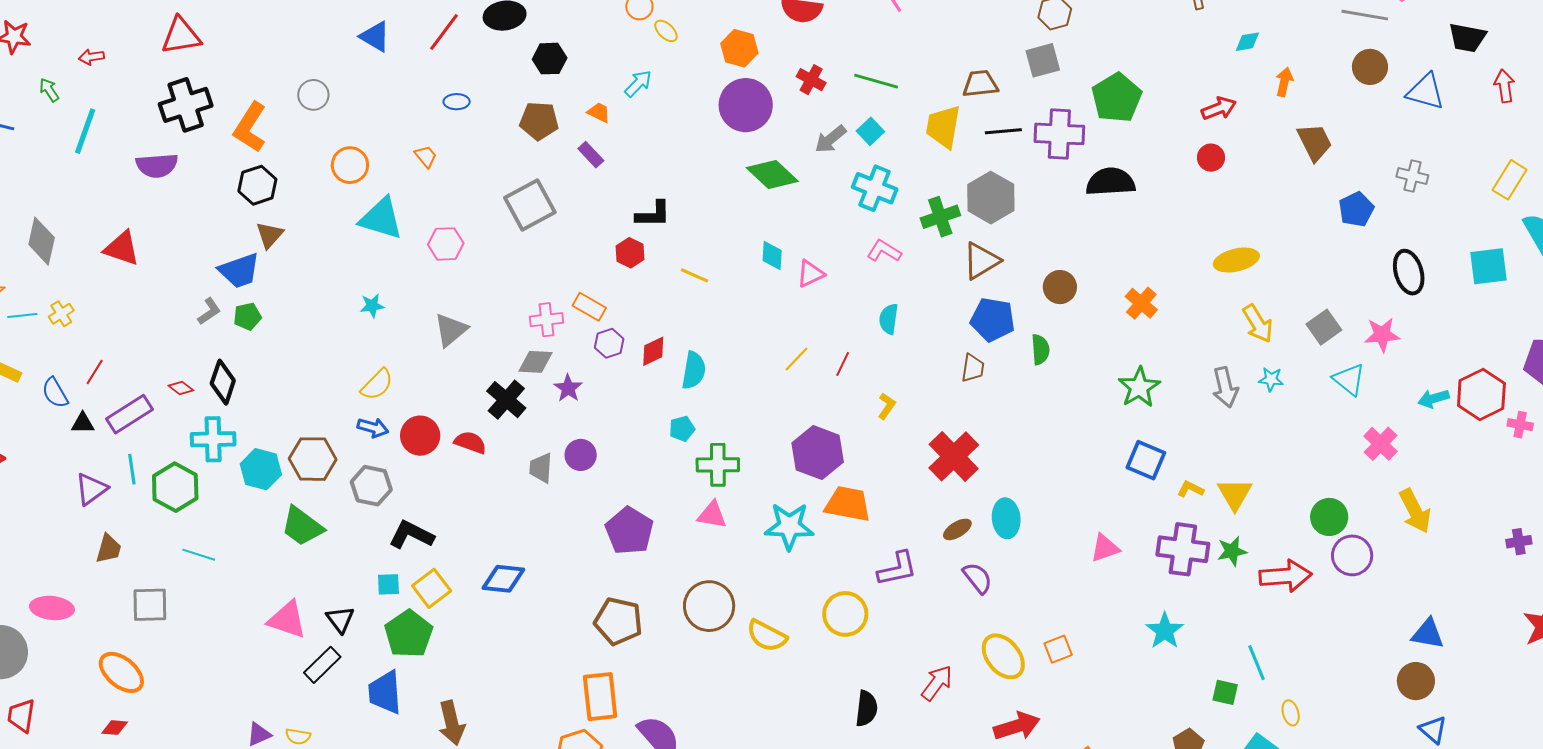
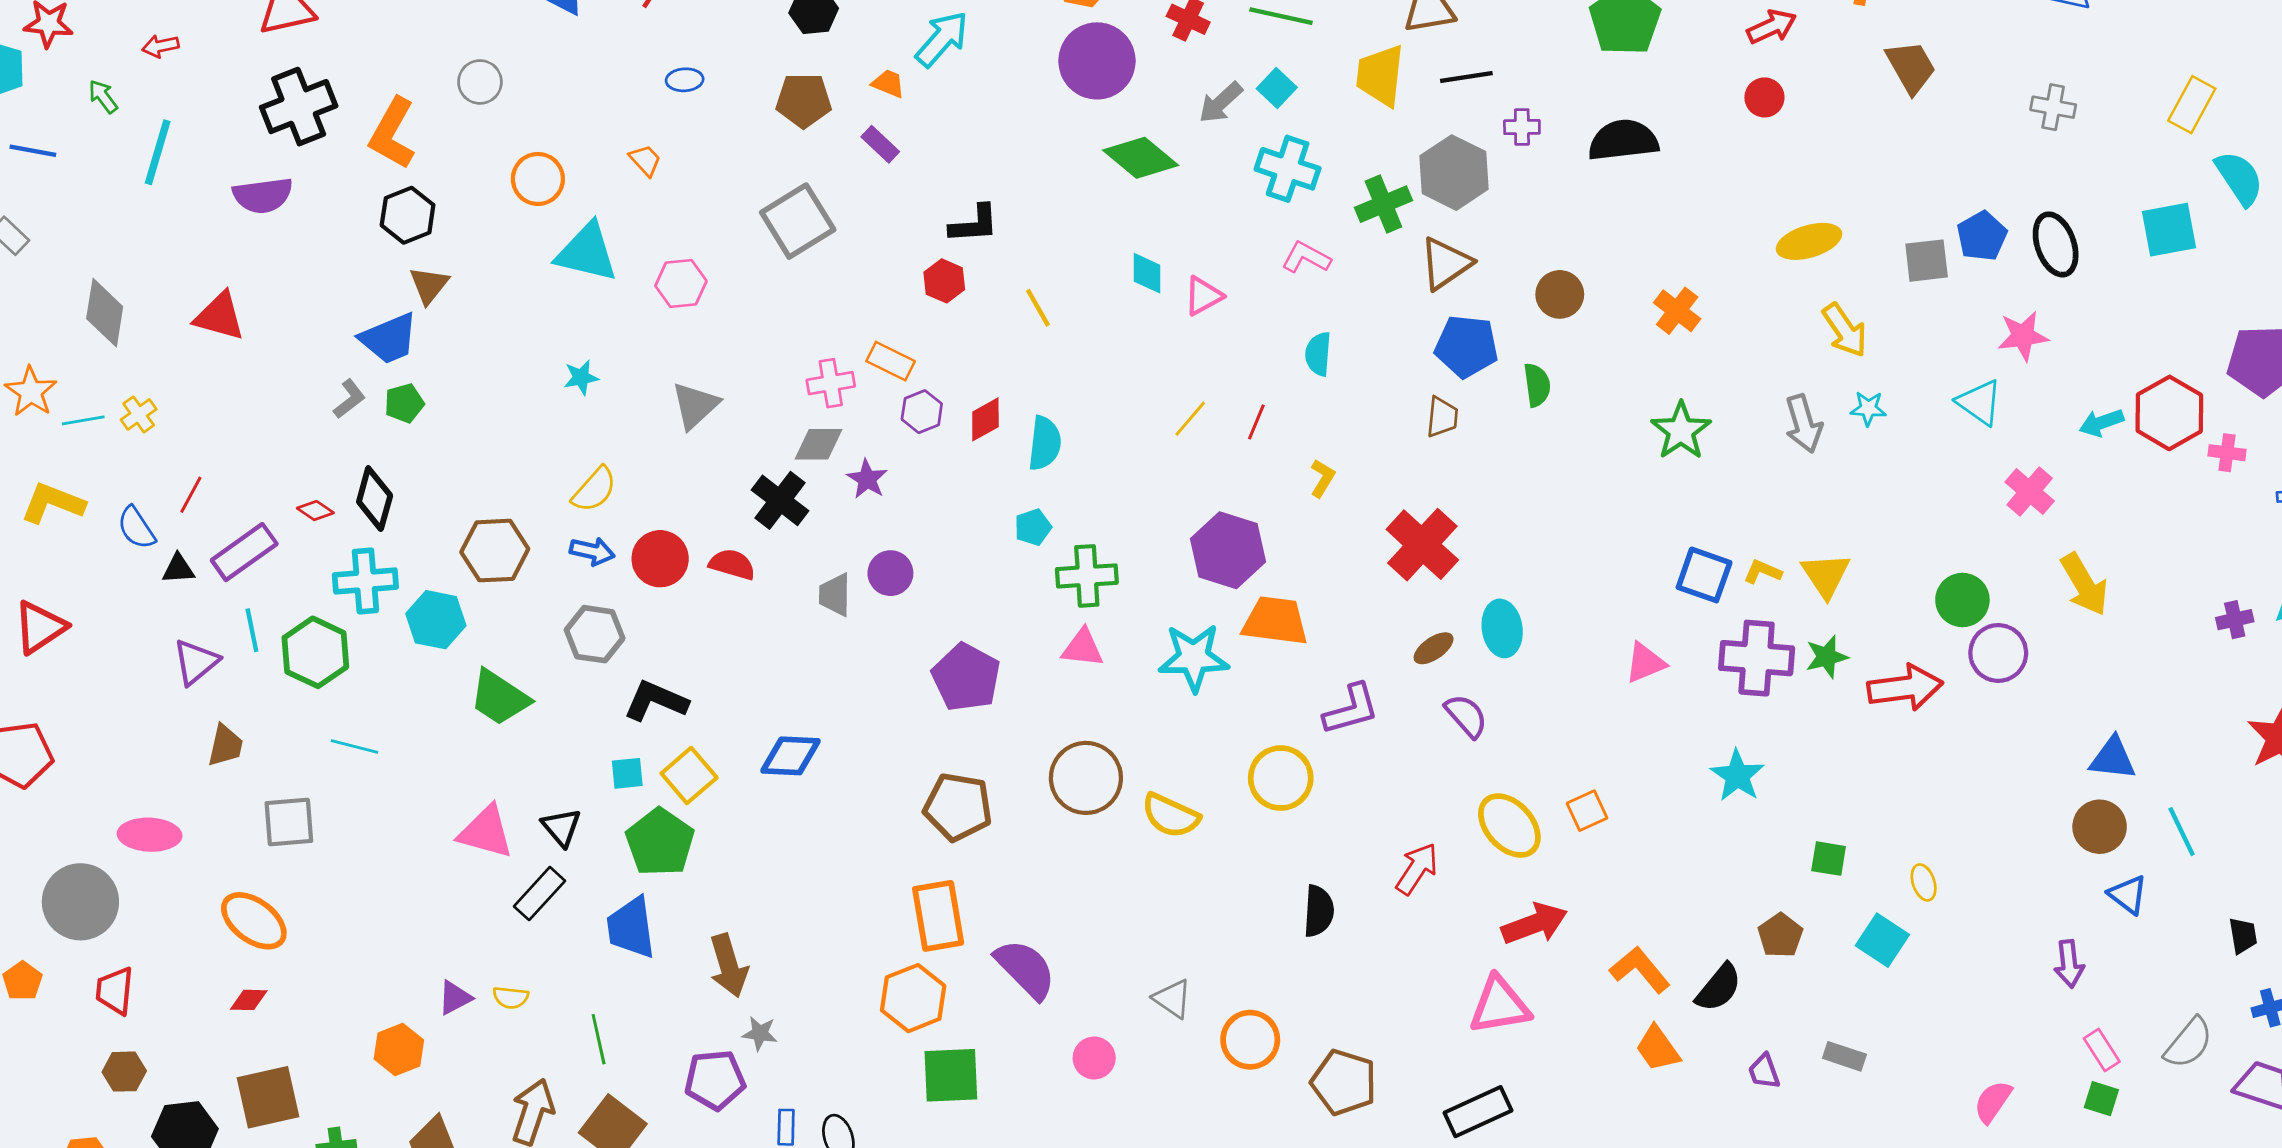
cyan arrow: (638, 84) -> (942, 39), size x1.4
purple cross: (1059, 134) -> (1522, 127), moved, size x0.5
blue pentagon: (1356, 209) -> (1982, 236), moved
yellow line: (695, 275) -> (1038, 308), turned 40
gray square: (1324, 327) -> (1927, 261), moved, turned 32
brown hexagon: (313, 459) -> (495, 551), moved
blue square: (1146, 460) -> (1704, 575), moved
cyan line: (1256, 663) -> (2182, 832), moved

